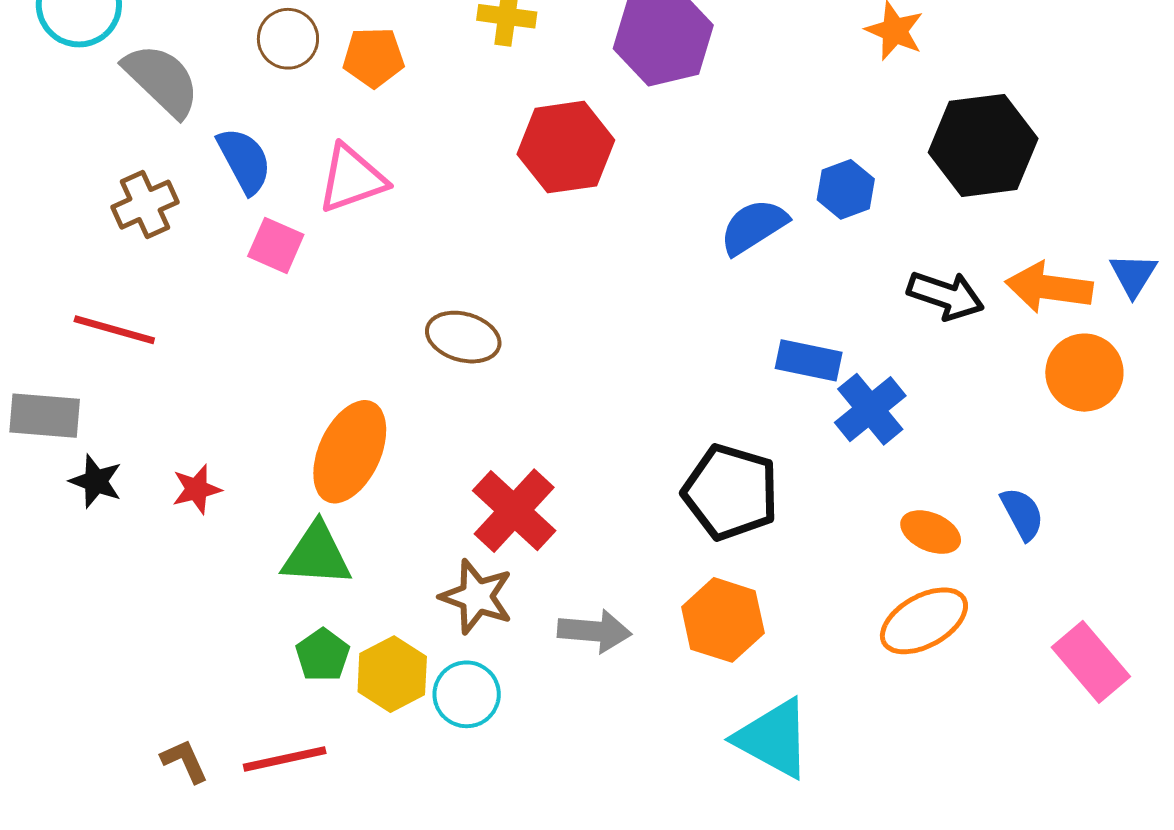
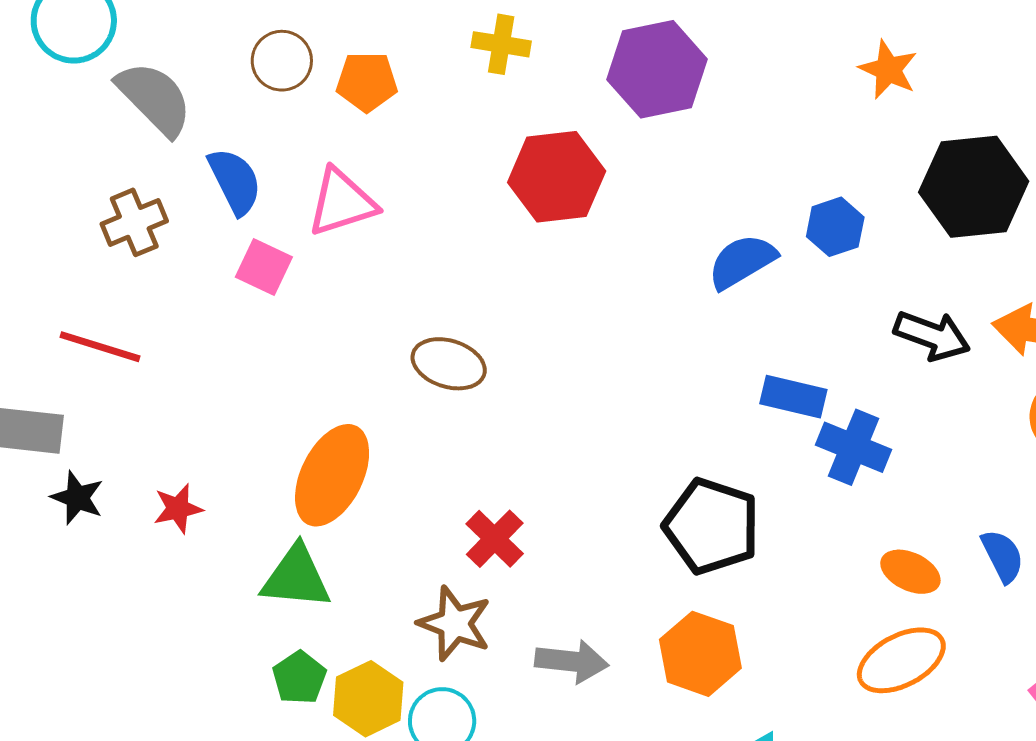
blue cross: (870, 409) -> (854, 447), turned -30
red cross: (514, 511) -> (495, 539), size x0.7

